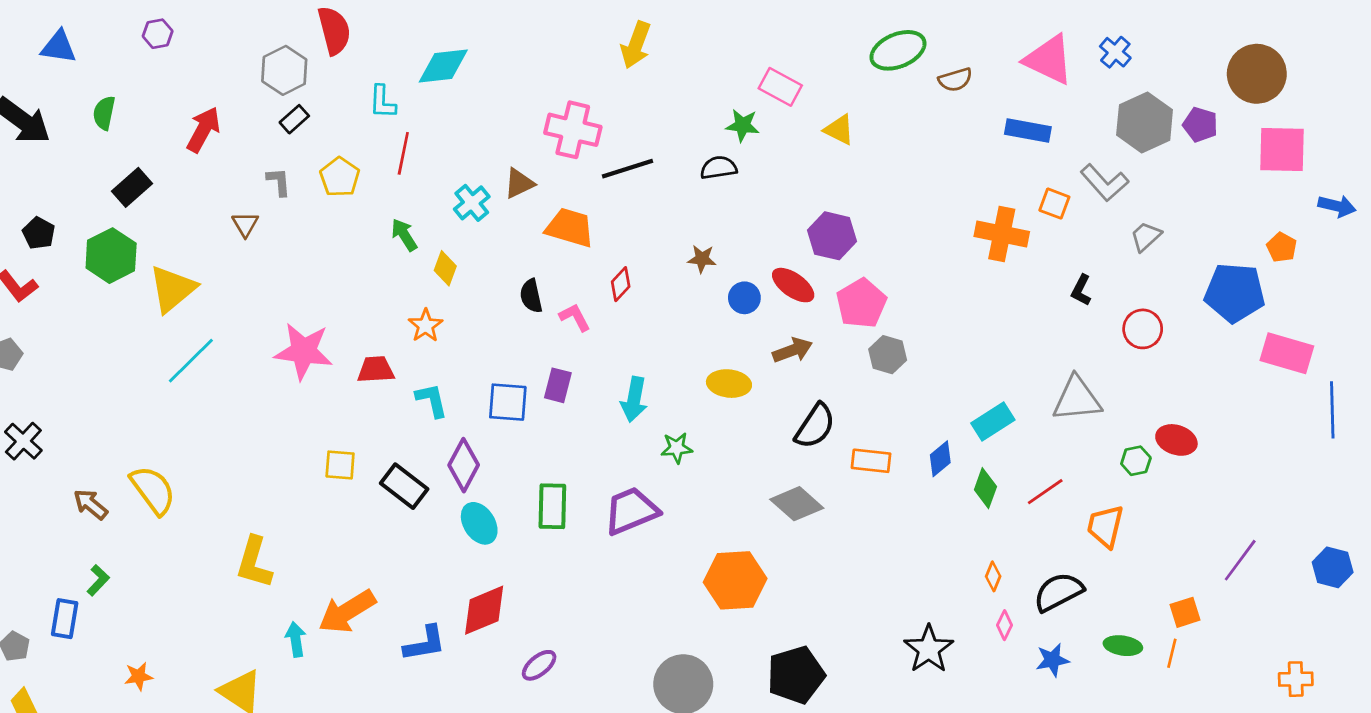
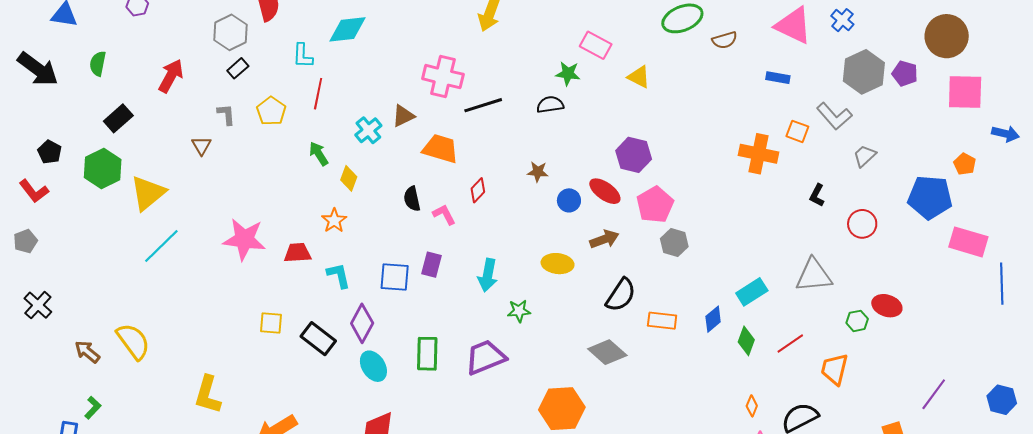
blue rectangle: (1028, 130) -> (778, 78), size x0.7

